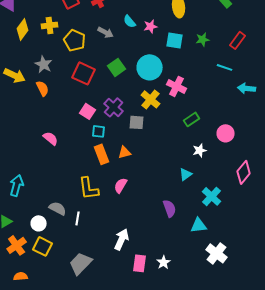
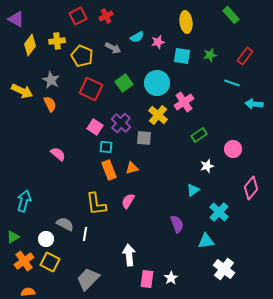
cyan semicircle: (130, 21) -> (137, 37), turned -80
pink cross: (177, 86) -> (184, 102), turned 30
white arrow: (122, 239) -> (129, 255), turned -30

